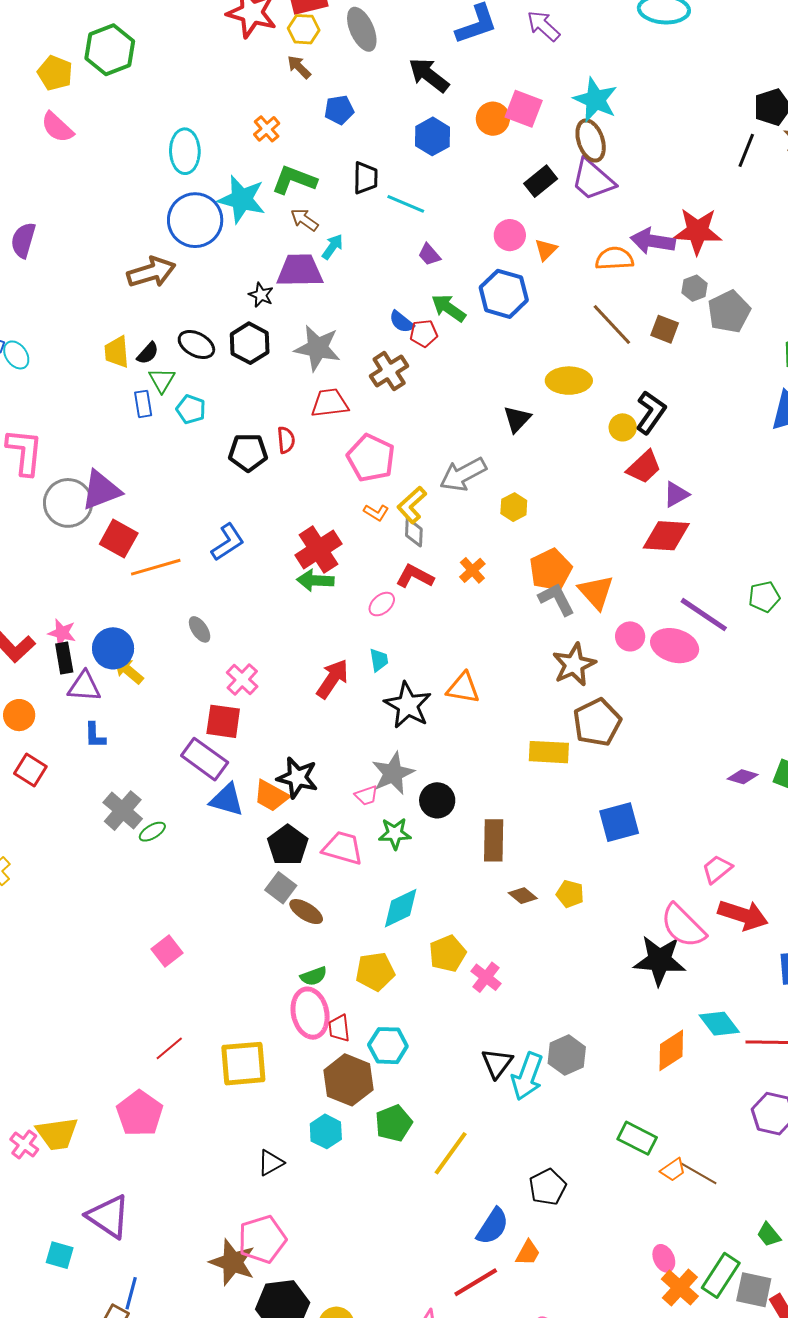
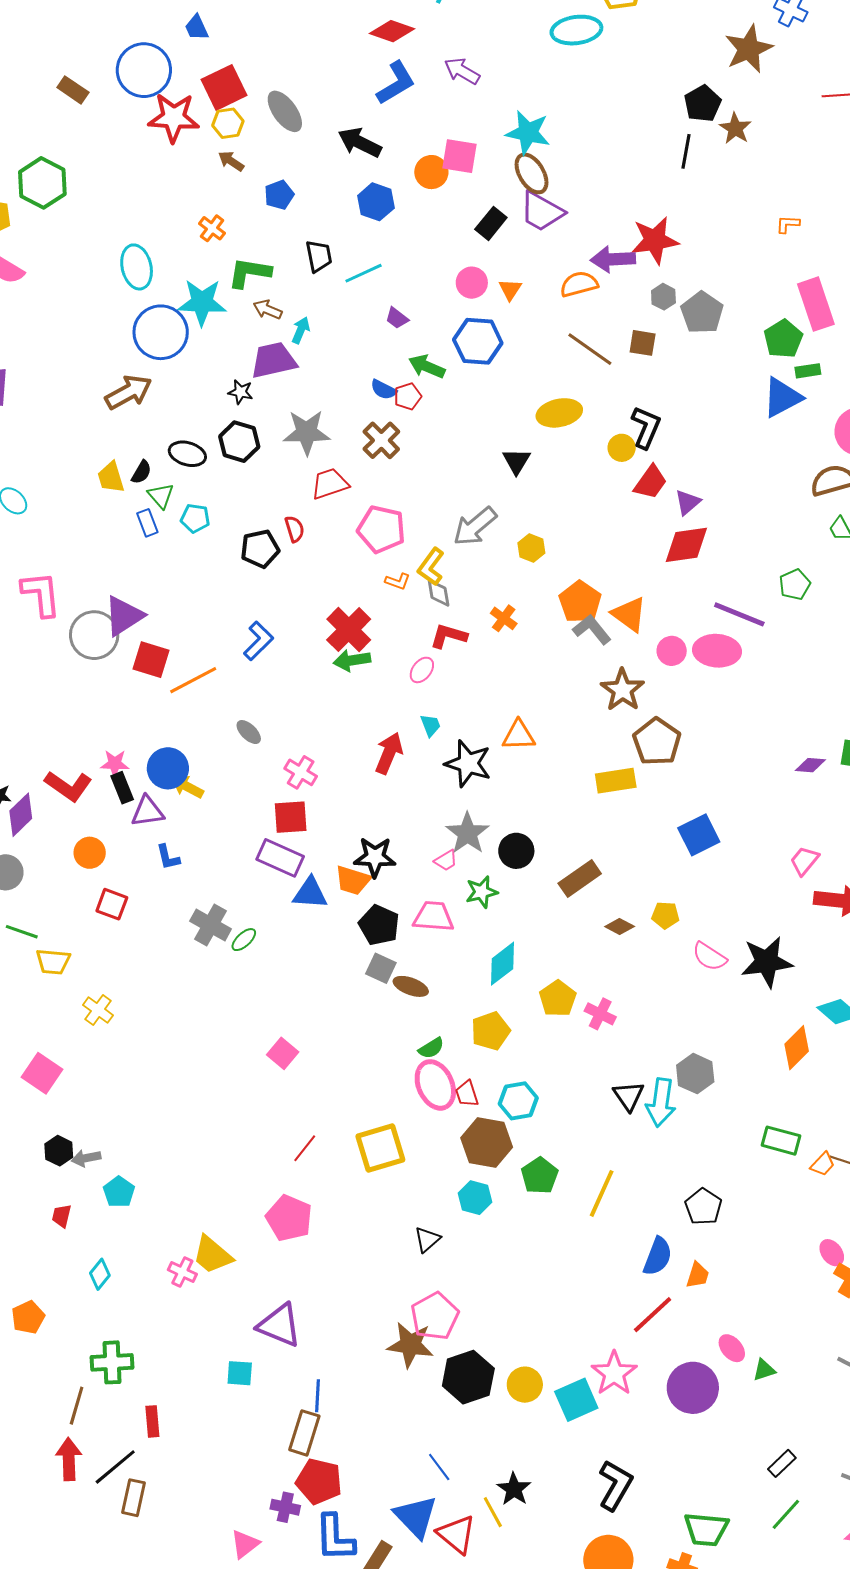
cyan line: (406, 204) -> (363, 273), turned -36
brown rectangle: (494, 840) -> (580, 878), turned 66
pink semicircle: (683, 926) -> (709, 957), moved, size x0.7
yellow trapezoid: (57, 1134) -> (212, 1255), turned 60

